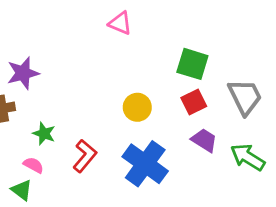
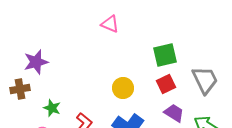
green square: (192, 64) -> (165, 55), turned -30

